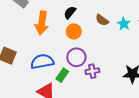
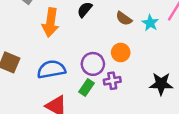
orange circle: (74, 31) -> (121, 53), moved
green rectangle: (62, 75) -> (87, 88), moved

